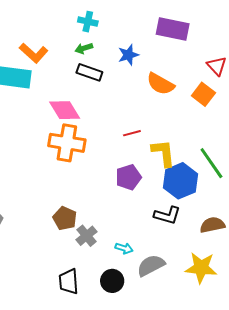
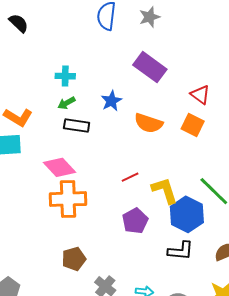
purple rectangle: (173, 29) -> (150, 67), turned 36
brown pentagon: (65, 218) -> (74, 259), moved, turned -30

